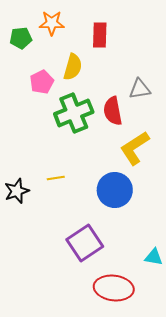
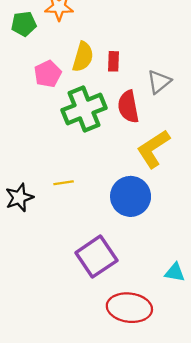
red rectangle: (100, 35) -> (114, 61), moved, size x0.7
gray triangle: (140, 89) -> (159, 82), turned -30

